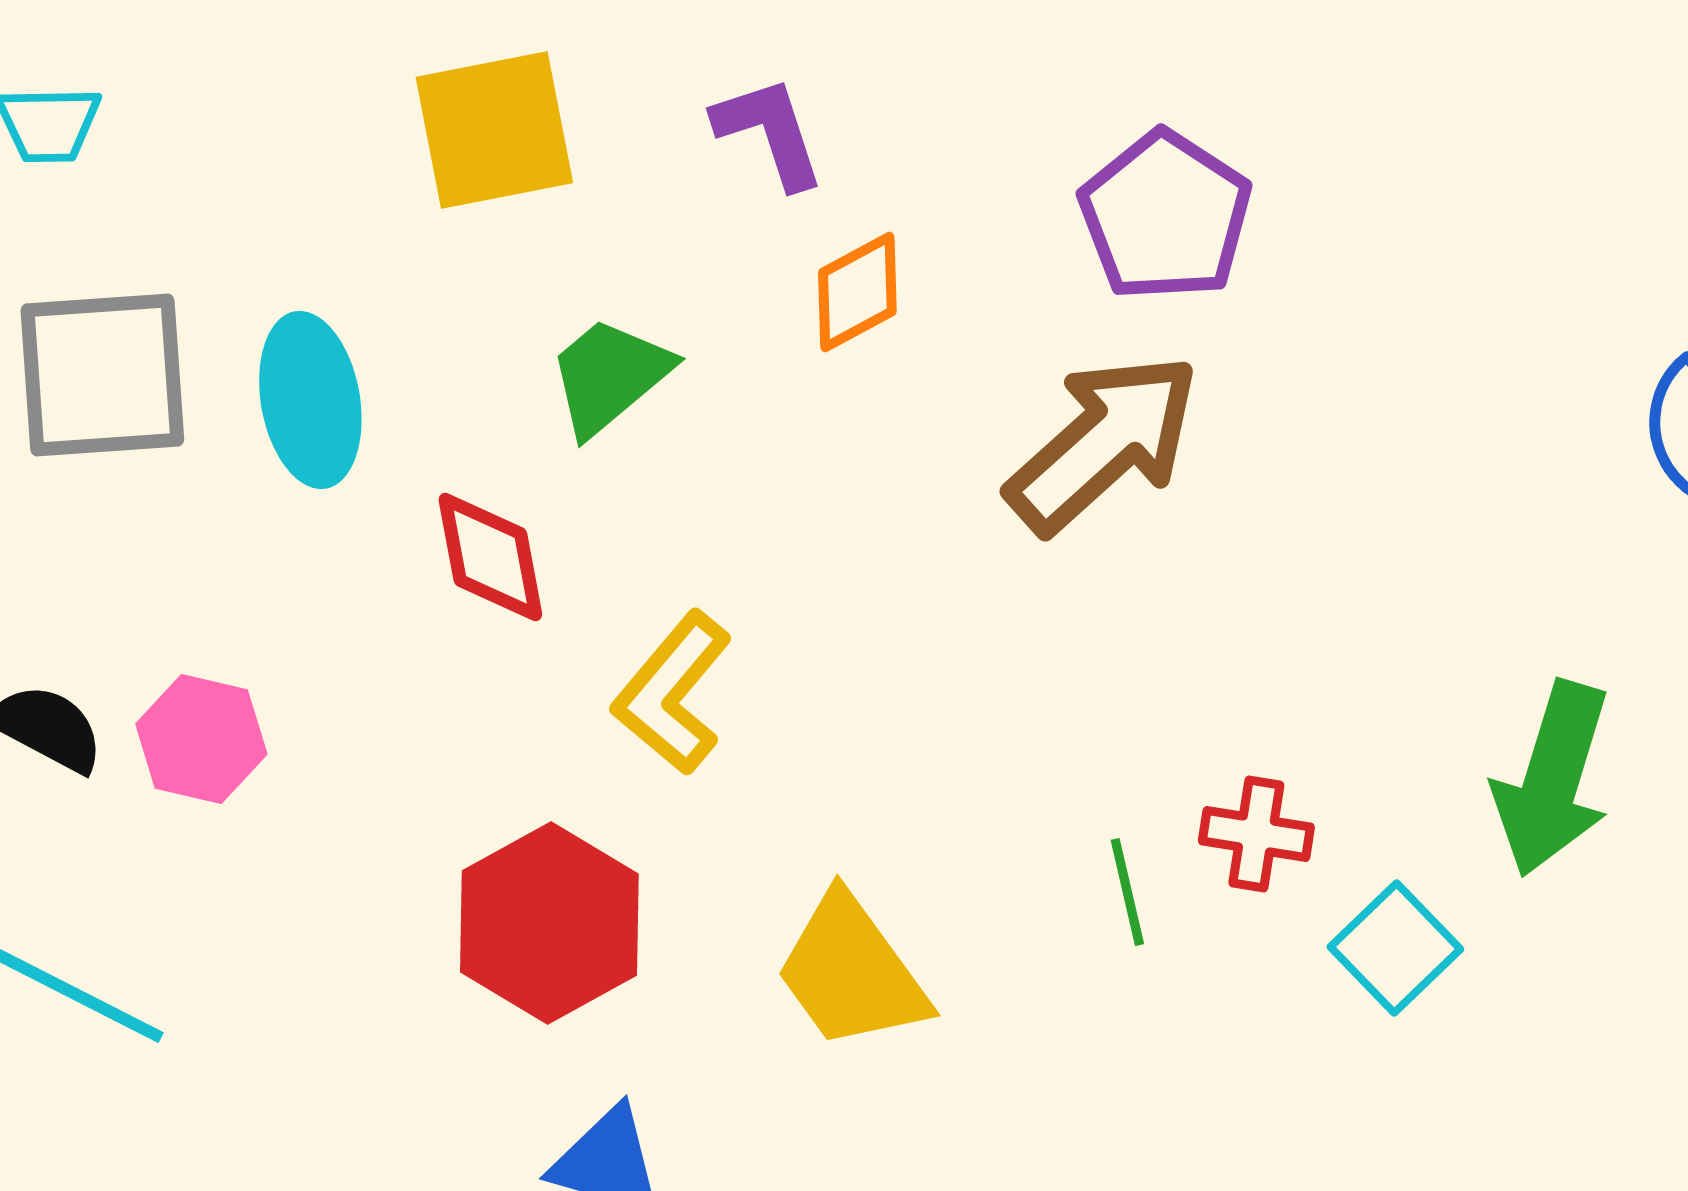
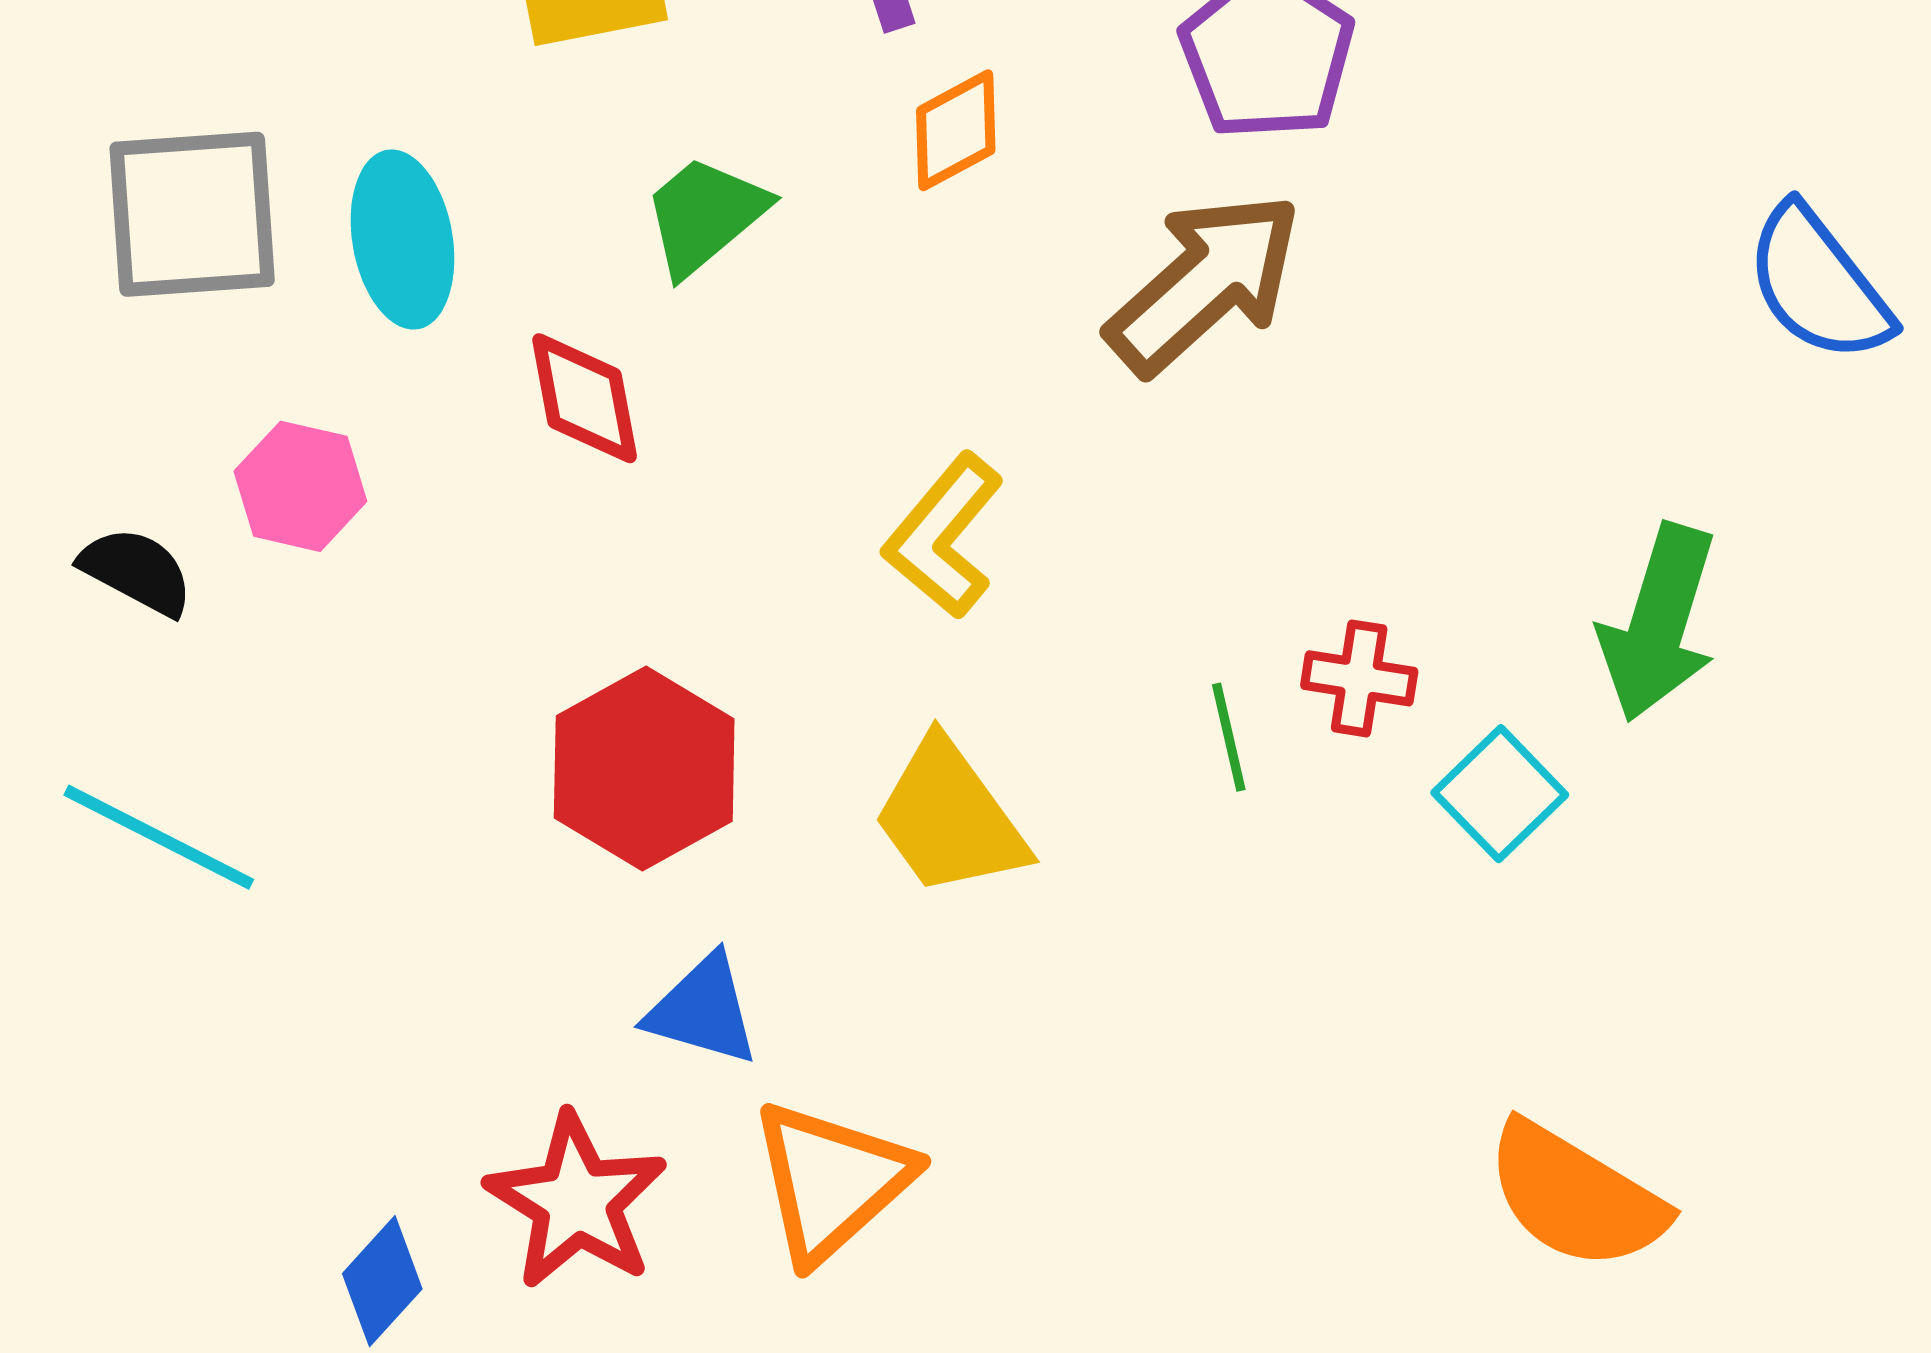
yellow L-shape: (672, 693) -> (944, 536), moved
pink hexagon: (201, 739) -> (300, 486), moved

